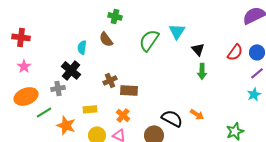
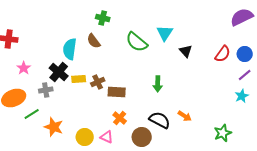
green semicircle: (149, 40) -> (137, 42), turned -85
cyan semicircle: (82, 47) -> (70, 49), size x1.5
pink star: (24, 66) -> (24, 68), moved
green arrow: (202, 71) -> (158, 84), moved
yellow rectangle: (90, 109) -> (79, 79), moved
orange cross: (123, 115) -> (120, 118), moved

